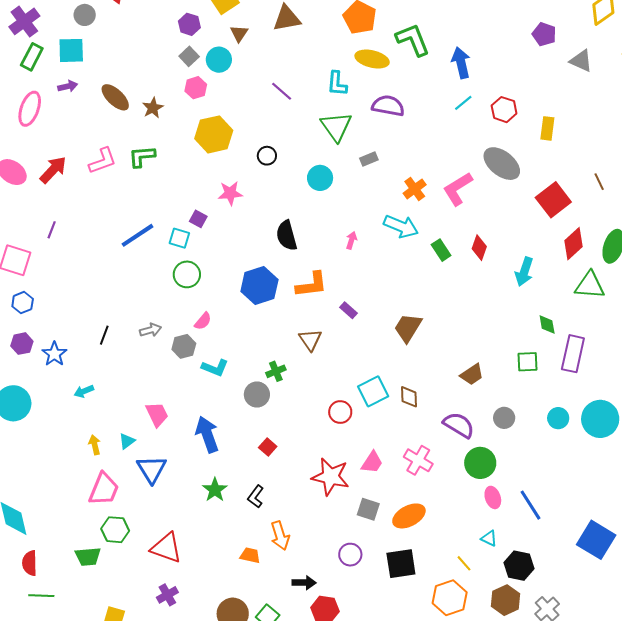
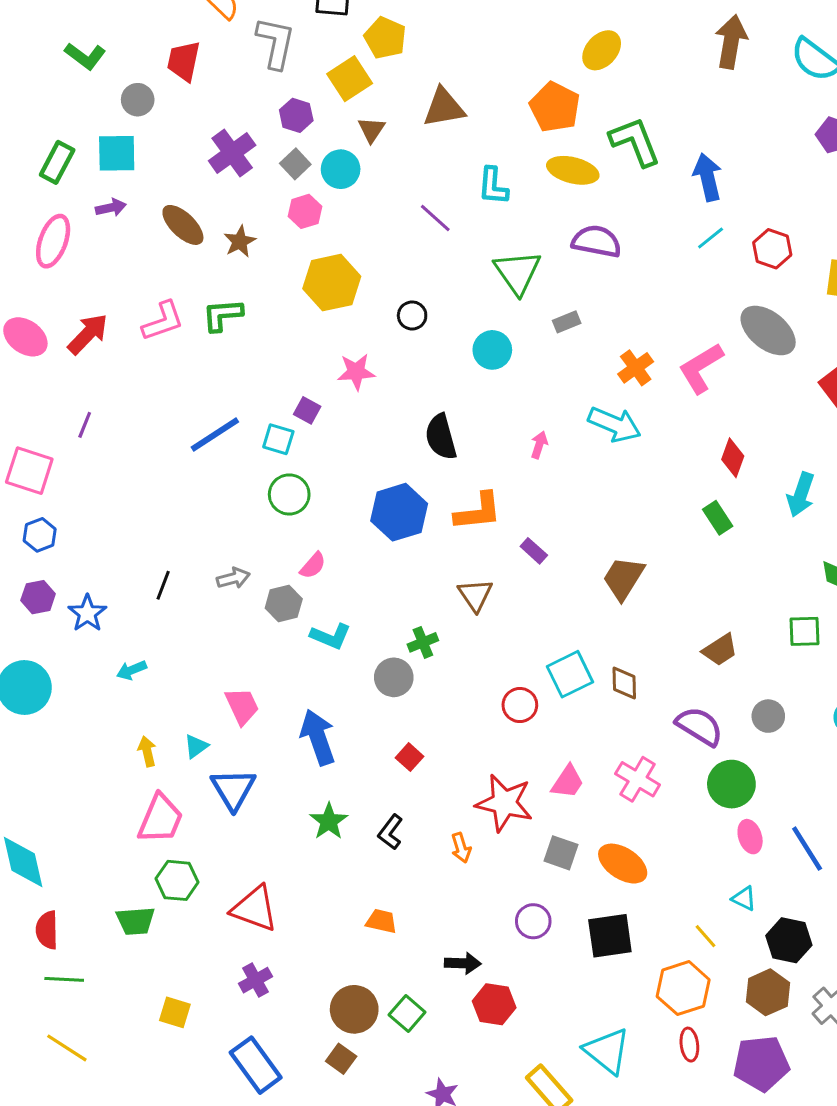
purple cross: (24, 21) -> (232, 153), moved
cyan L-shape: (337, 84) -> (493, 186), moved
green rectangle: (441, 250) -> (718, 518), moved
orange ellipse: (409, 516) -> (623, 864), turned 60
orange arrow: (280, 536) -> (461, 848), moved, size x0.7

